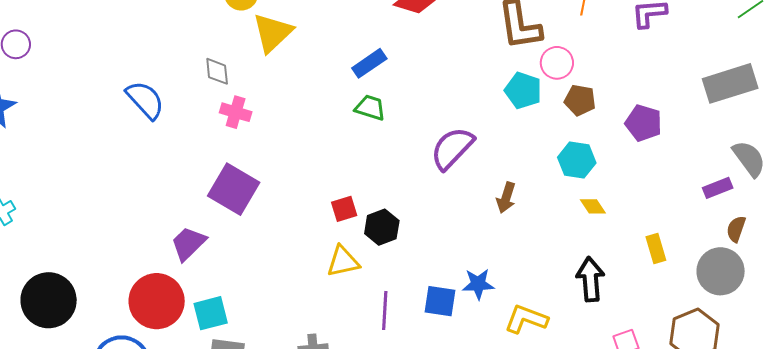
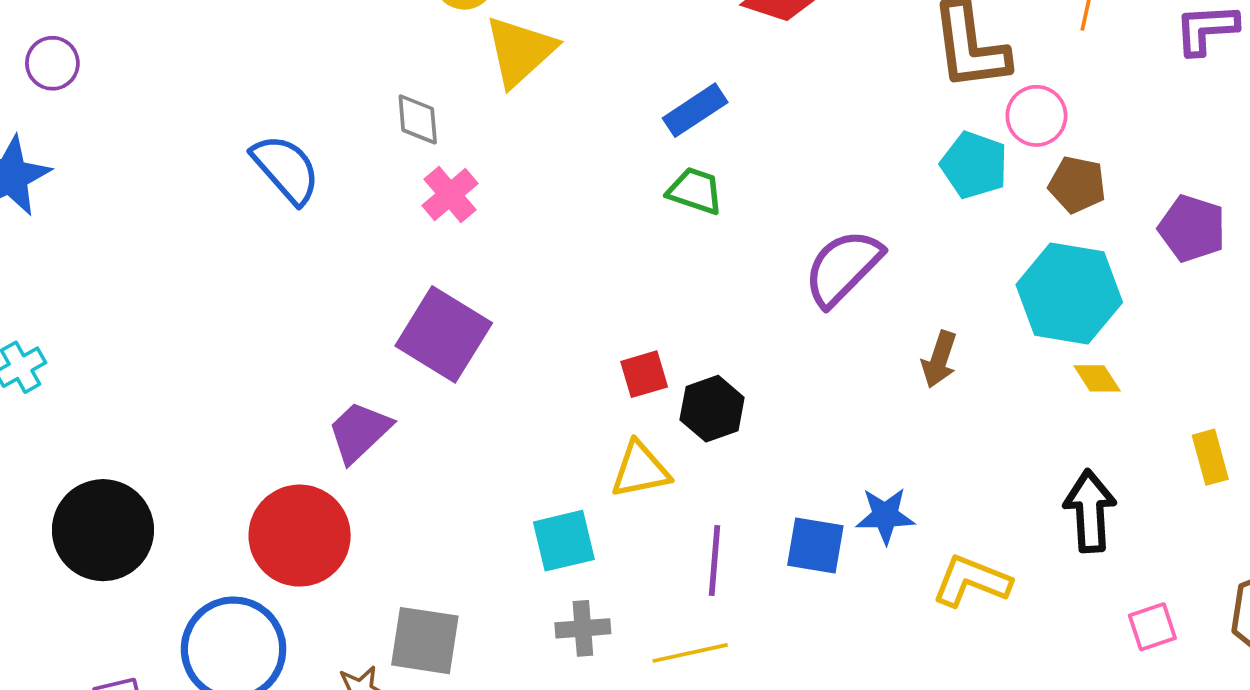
pink cross: (236, 112) -> (450, 194), turned 32
cyan hexagon: (577, 160) -> (1069, 294), size x1.5
cyan square: (211, 313) -> (564, 541), moved

